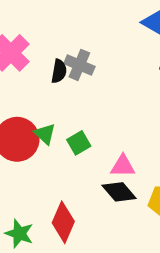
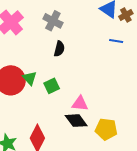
gray cross: (79, 65) -> (53, 21), moved
black semicircle: (59, 71) -> (59, 49), moved

